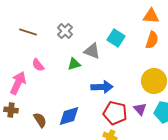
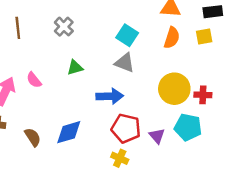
brown line: (28, 32) -> (18, 28), turned 66
gray triangle: (92, 51) -> (125, 63), moved
pink semicircle: (38, 65) -> (34, 80), moved
purple triangle: (140, 109) -> (157, 136), moved

